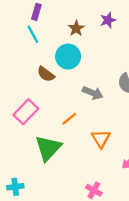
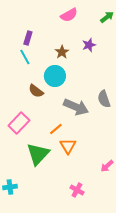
gray arrow: (93, 93) -> (76, 107), size x1.4
orange triangle: (101, 139) -> (68, 146), moved

